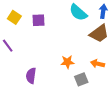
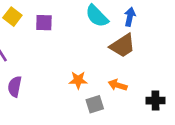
purple semicircle: (31, 76) -> (15, 87), moved

